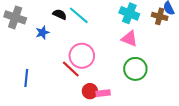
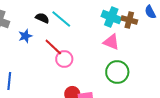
brown cross: (160, 16) -> (129, 20), moved
pink circle: (82, 56) -> (64, 59), size x0.7
red line: (71, 69) -> (53, 47), moved

